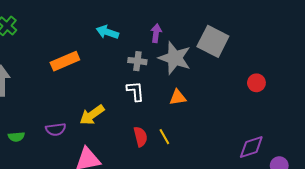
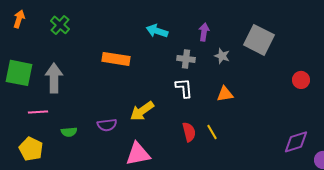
gray star: (175, 58) -> (222, 56), size x0.5
orange rectangle: (65, 61) -> (116, 59), turned 32

